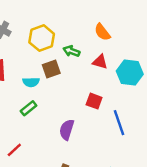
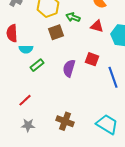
cyan semicircle: (31, 82) -> (26, 49), moved
purple semicircle: (67, 130) -> (69, 68), moved

